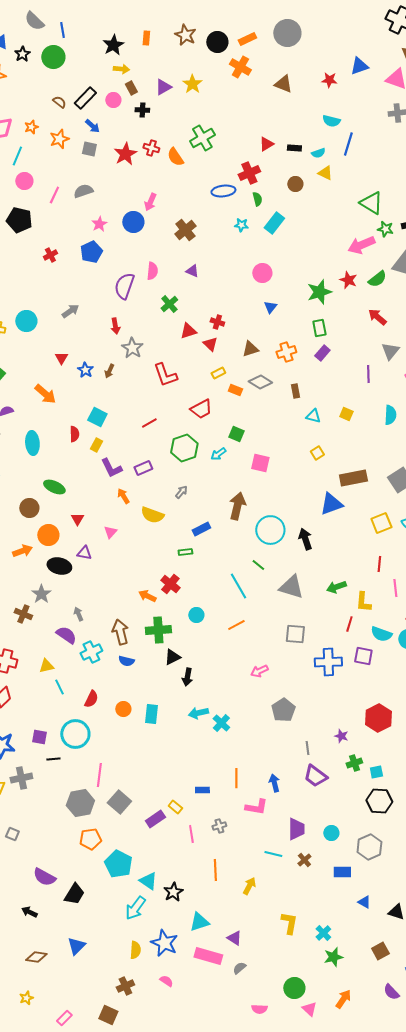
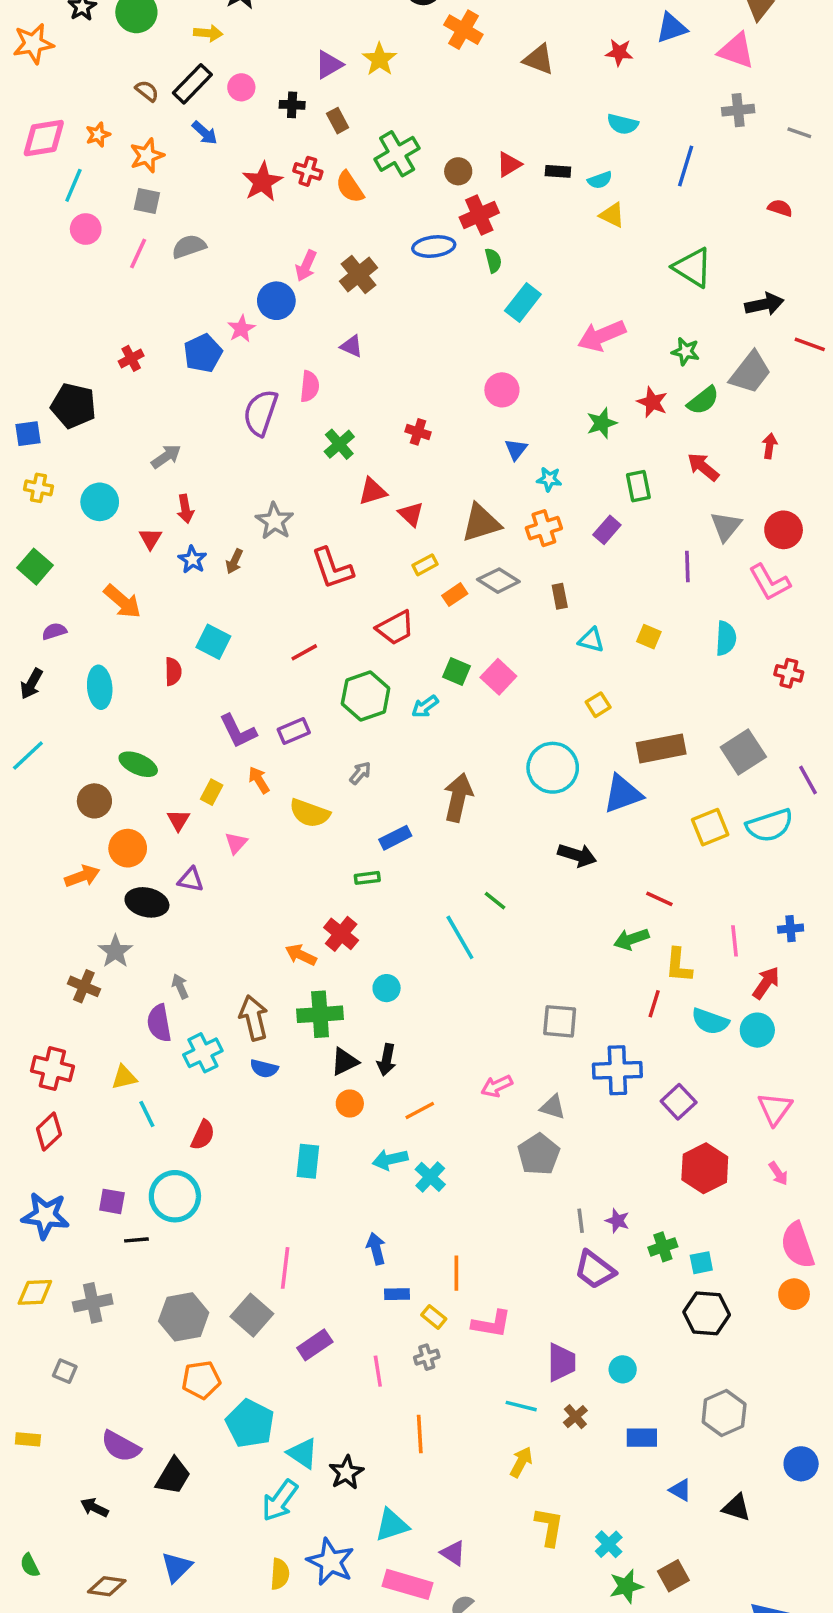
yellow arrow: (121, 69) -> (208, 33), moved
brown rectangle: (131, 88) -> (338, 121), moved
blue line: (348, 144) -> (686, 166), moved
gray square: (89, 149) -> (147, 201), moved
brown circle: (295, 184) -> (458, 171), moved
black pentagon: (19, 220) -> (73, 406), moved
pink star: (99, 224) -> (241, 329), moved
cyan star: (241, 225) -> (549, 479), moved
green star: (385, 229) -> (686, 351), moved
brown cross: (185, 230) -> (359, 274), moved
pink arrow: (361, 245) -> (602, 336), moved
purple triangle: (192, 271) -> (352, 346), moved
green star: (319, 292) -> (602, 423), size x0.7
cyan circle: (26, 321) -> (100, 502), moved
red cross: (217, 322) -> (418, 432), moved
red arrow: (115, 326) -> (185, 509), moved
green rectangle: (319, 328) -> (638, 486), moved
brown triangle: (250, 349) -> (481, 523), size x1.4
orange rectangle: (235, 390) -> (455, 595), turned -56
yellow rectangle: (96, 445) -> (212, 792), moved
pink square: (260, 463) -> (498, 677), moved, turned 30
cyan circle: (270, 530) -> (553, 768), moved
black arrow: (305, 539) -> (577, 855), turned 125
red line: (379, 564) -> (659, 899), moved, turned -70
gray triangle: (291, 587) -> (553, 1107), moved, size x0.6
orange line: (236, 625) -> (420, 1111), moved
purple semicircle: (66, 635) -> (159, 1023), turned -135
purple square: (363, 656) -> (679, 1102), moved, turned 36
black arrow: (187, 677) -> (387, 1060), moved
orange circle: (123, 709) -> (350, 1104), moved
purple star: (341, 736) -> (617, 1221), moved
pink line: (99, 775) -> (285, 1268), moved
gray cross: (21, 778) -> (93, 1303), moved
blue arrow: (274, 783) -> (376, 1249), moved
yellow rectangle: (175, 807) -> (434, 1317), moved
gray hexagon: (369, 847) -> (724, 1413), moved
yellow arrow: (249, 886) -> (521, 1462), moved
brown square: (380, 951) -> (673, 1576), moved

